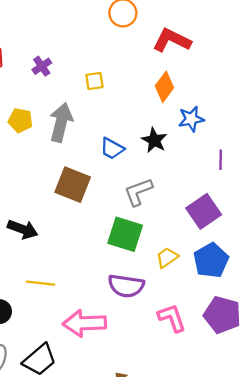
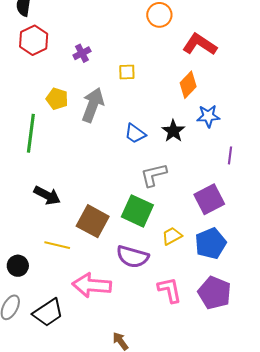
brown square: (73, 185) -> (93, 221), moved

